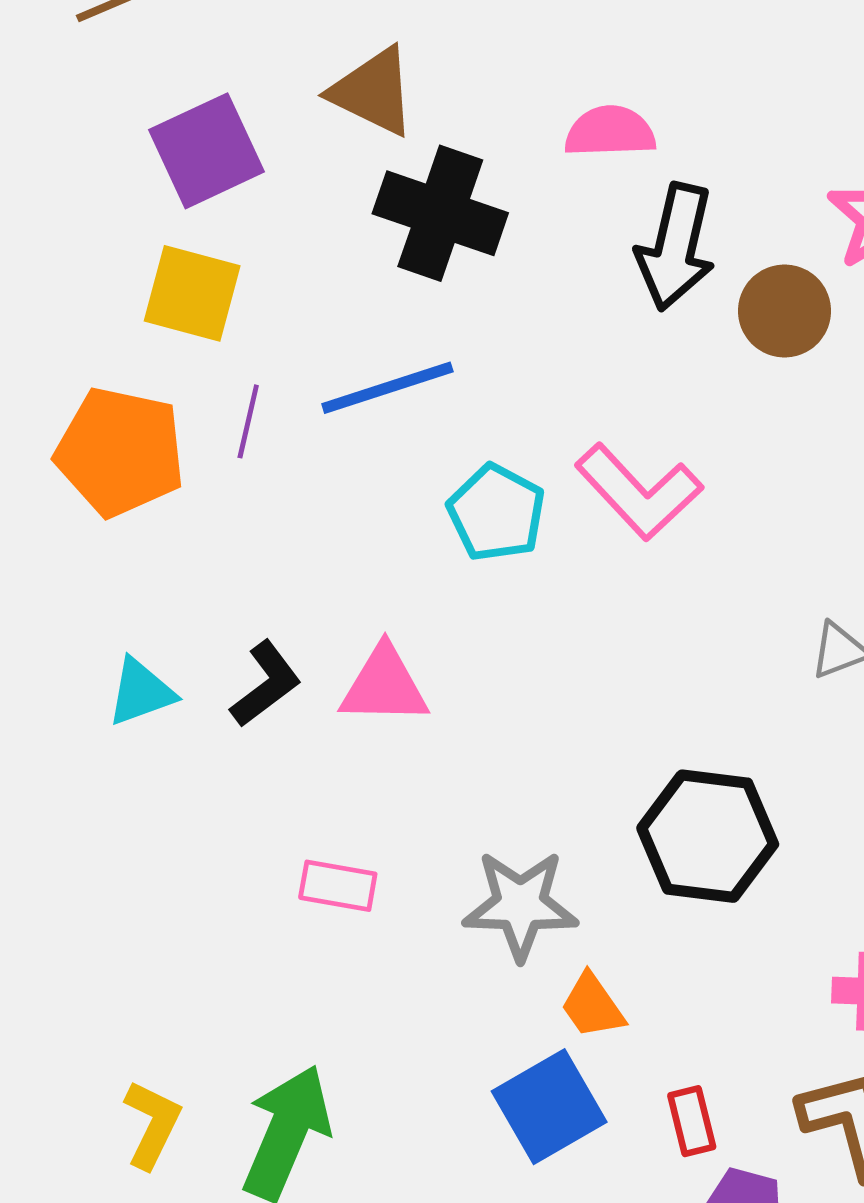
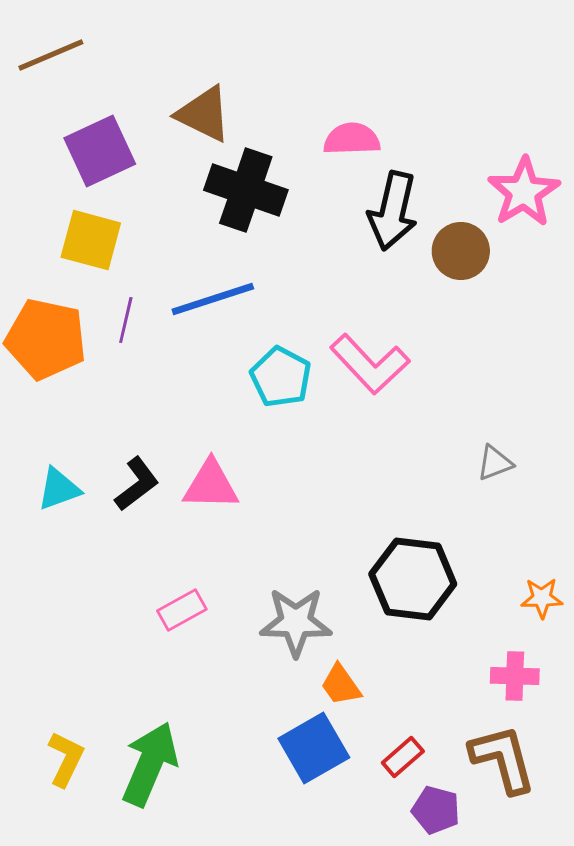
pink rectangle: (338, 886) -> (182, 610), turned -39
red rectangle: (692, 1121) -> (403, 757), turned 63

